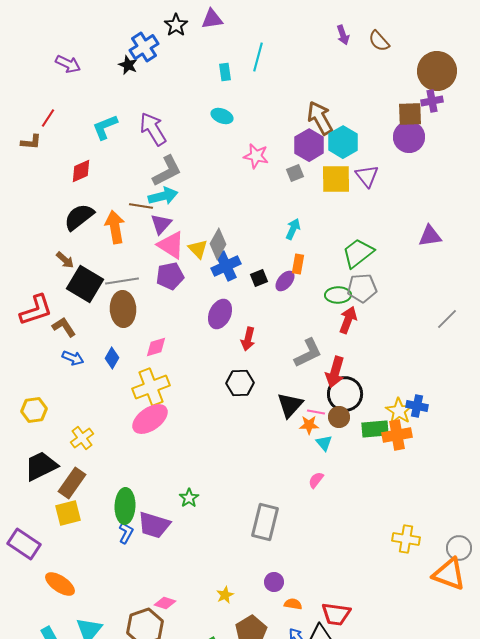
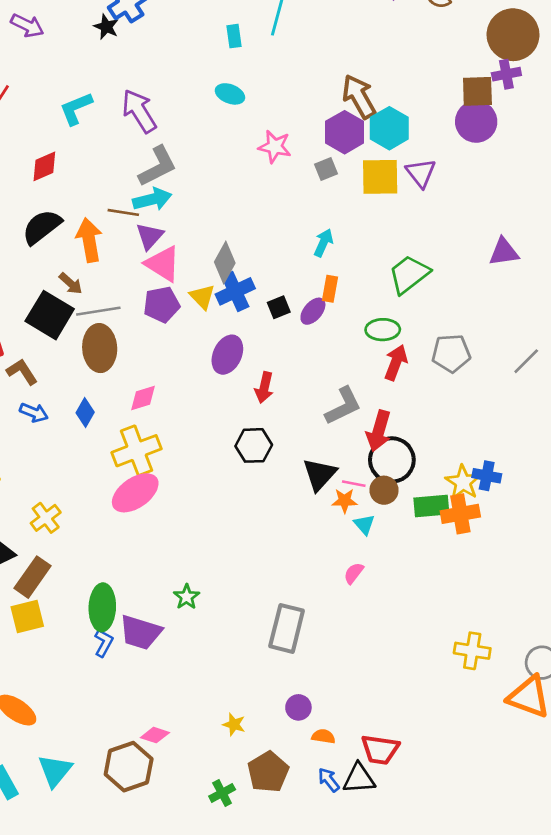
yellow triangle: (198, 249) -> (202, 297), moved
brown arrow: (65, 260) -> (71, 284), moved
gray pentagon: (362, 288) -> (451, 353), moved
yellow star: (225, 595) -> (234, 725), turned -30

